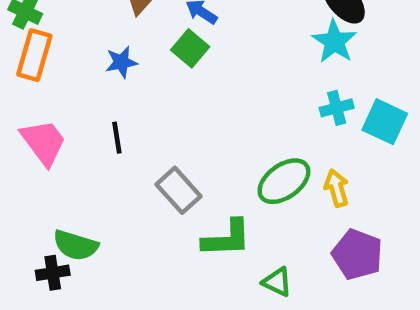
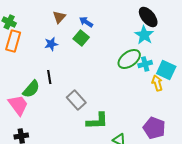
pink trapezoid: (44, 142) -> (18, 105), moved
green ellipse: (284, 181) -> (129, 59), moved
yellow arrow: (337, 188) -> (157, 83), moved
green semicircle: (76, 245) -> (31, 89), moved, turned -66

